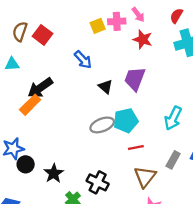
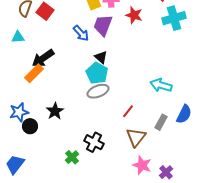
purple trapezoid: (135, 79) -> (103, 25), moved
cyan arrow: (173, 118) -> (161, 85), turned 80
cyan pentagon: (126, 120) -> (97, 73), moved, turned -30
red line: (136, 147) -> (128, 111), turned -40
black star: (54, 173) -> (55, 111), moved

